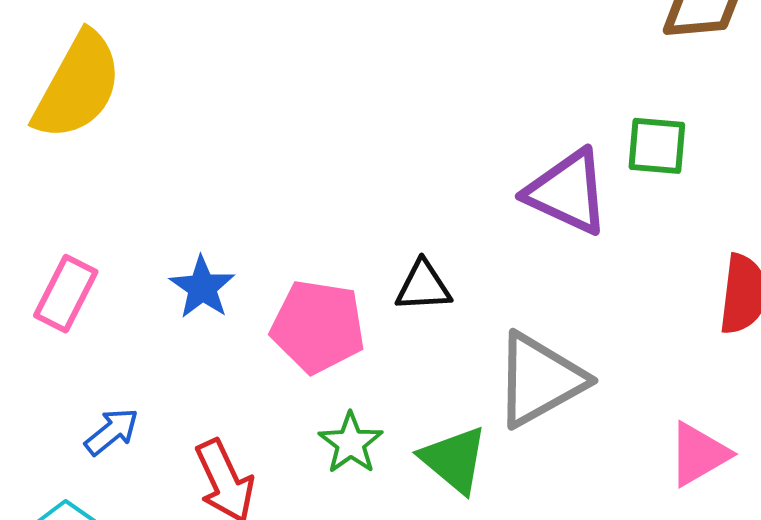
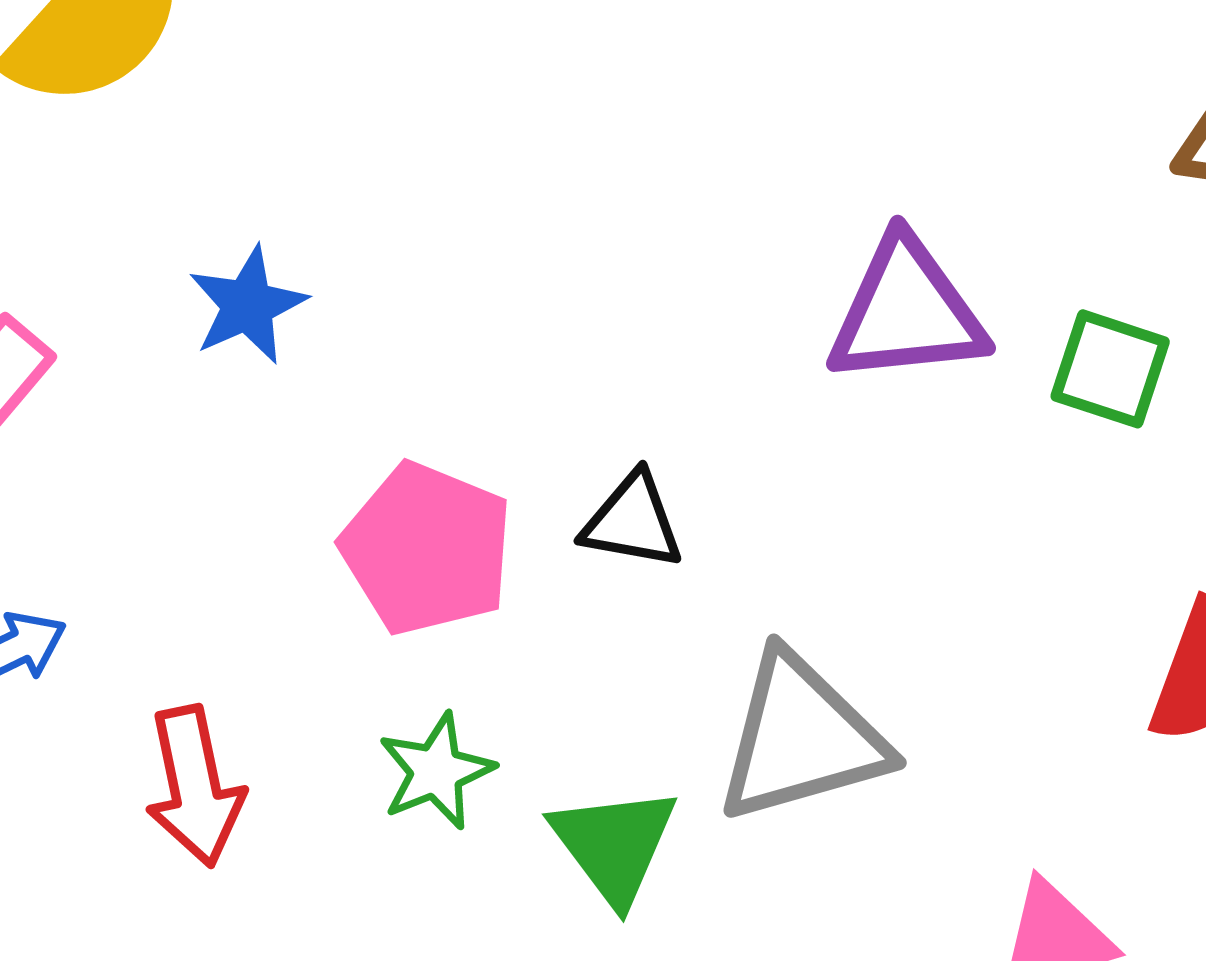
purple triangle: (567, 192) -> (907, 312), moved, turned -44
blue star: (202, 287) -> (248, 305), moved

